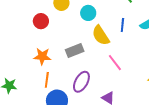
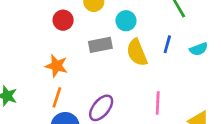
gray rectangle: (75, 50) -> (100, 45), moved
pink line: (115, 63) -> (158, 103), moved, turned 30

